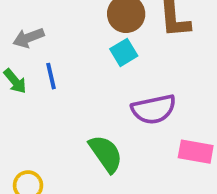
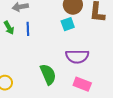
pink rectangle: (196, 152) -> (82, 84), moved

